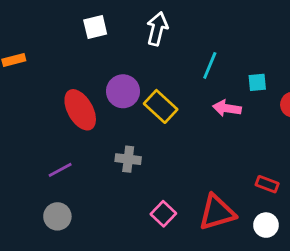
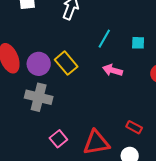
cyan square: (257, 82) -> (138, 43), moved
purple circle: (123, 91) -> (39, 64), moved
gray cross: (128, 159) -> (39, 97), size x1.5

